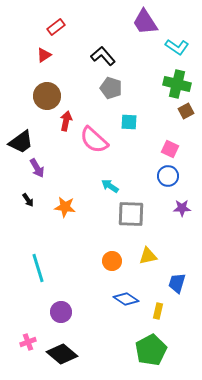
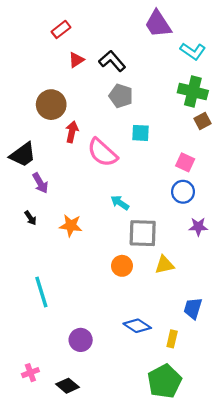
red triangle: (44, 55) -> (76, 60), moved
yellow triangle: (148, 256) -> (164, 265), moved
orange circle: (112, 261) -> (122, 266), moved
purple circle: (61, 312) -> (81, 340), moved
black diamond: (62, 354) -> (68, 386), size x0.7

